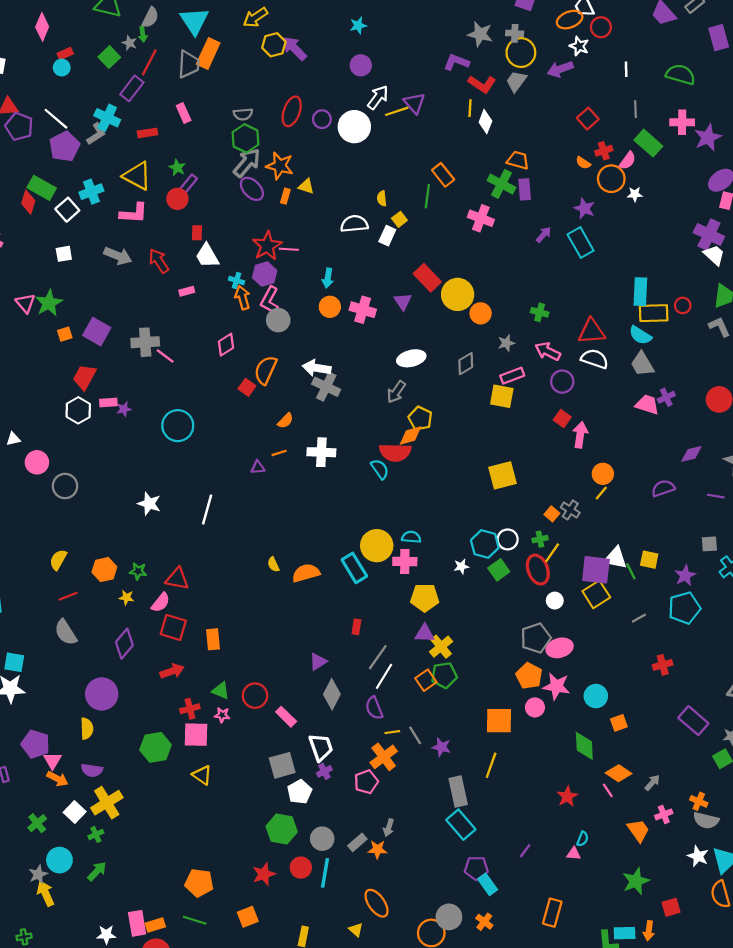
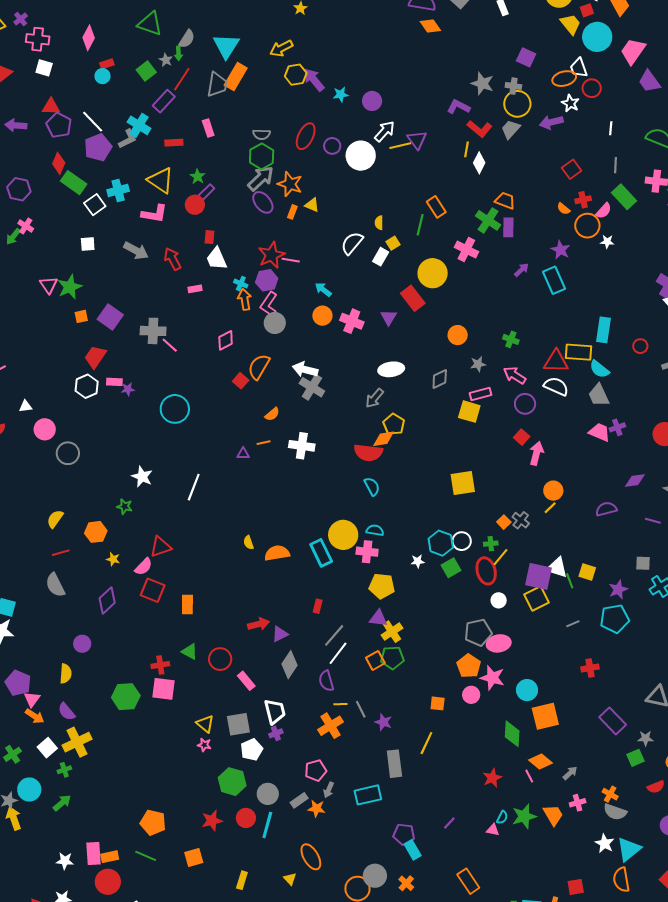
cyan star: (358, 25) -> (341, 94), moved
red diamond: (28, 202) -> (59, 163), moved
white semicircle: (354, 224) -> (352, 243), turned -50
cyan arrow: (328, 278) -> (323, 290), turned 114
yellow circle: (458, 294) -> (433, 273), moved
yellow rectangle: (654, 313) -> (579, 352), moved
cyan semicircle: (380, 469) -> (372, 486), moved
green star: (138, 571) -> (125, 507), moved
red triangle: (177, 579) -> (161, 547), turned -35
red arrow: (172, 671) -> (258, 624), moved
purple circle: (102, 694) -> (82, 644), size x0.6
pink star: (222, 715) -> (204, 745), moved
orange square: (499, 721) -> (438, 703), size x0.6
orange square: (619, 723) -> (545, 716), size x1.8
purple semicircle: (92, 770) -> (67, 712), turned 36
yellow triangle: (202, 775) -> (205, 724), moved
pink pentagon: (366, 782) -> (316, 770), moved
cyan rectangle: (461, 825) -> (368, 795), moved, turned -68
green star: (636, 881) -> (524, 816), moved
orange rectangle: (552, 913) -> (468, 881), turned -55

